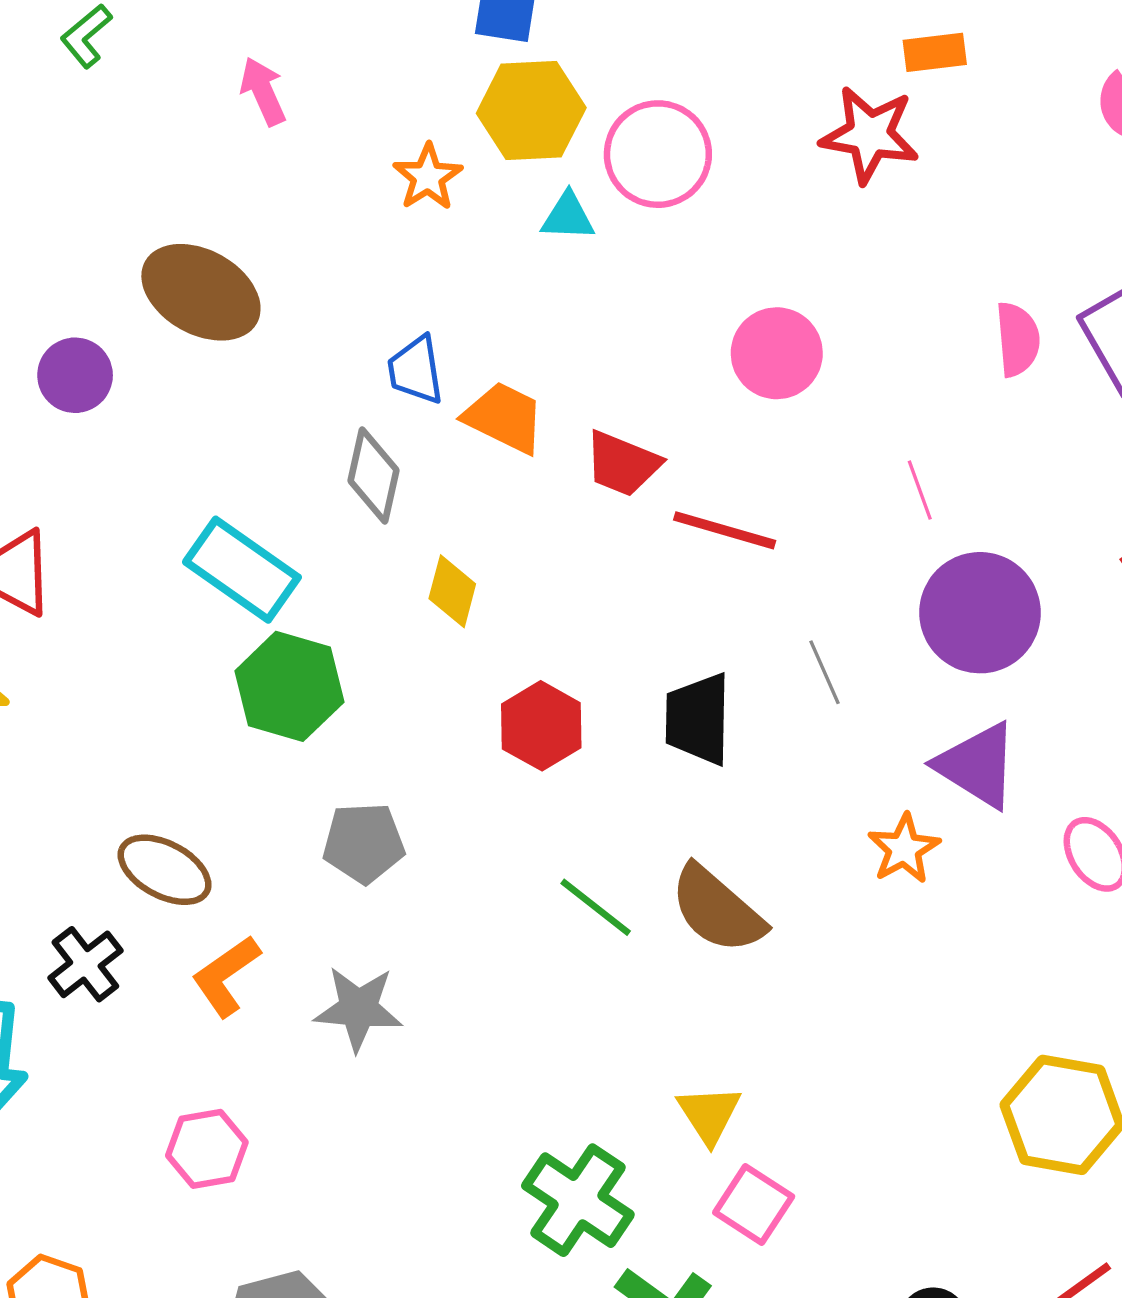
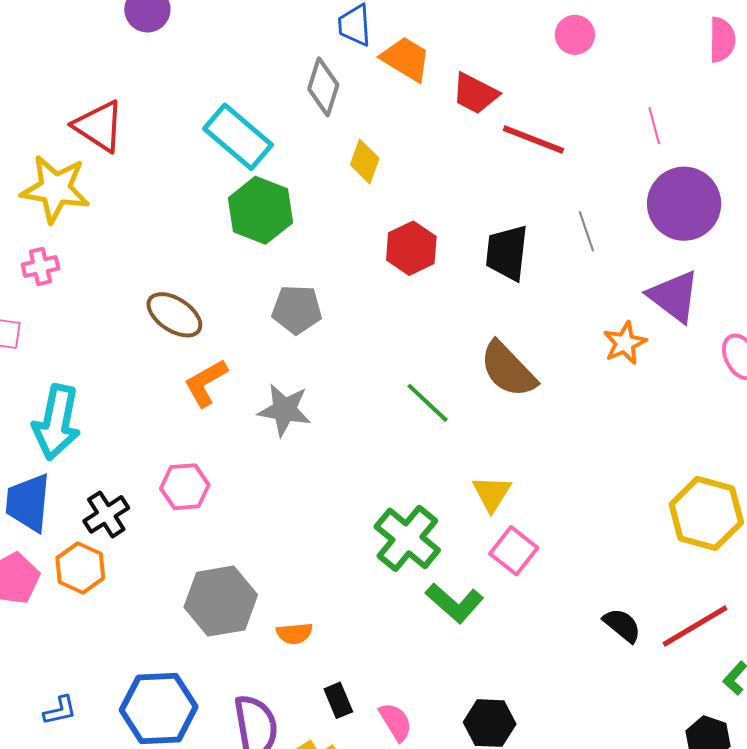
pink circle: (777, 353) -> (575, 35), size x0.7
green line: (596, 907) -> (428, 403), moved
black cross: (85, 964) -> (106, 514), moved

